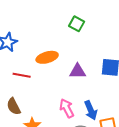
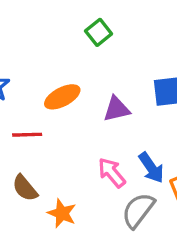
green square: (77, 24) -> (99, 32), turned 35

